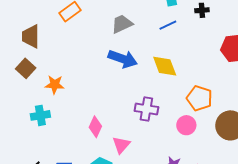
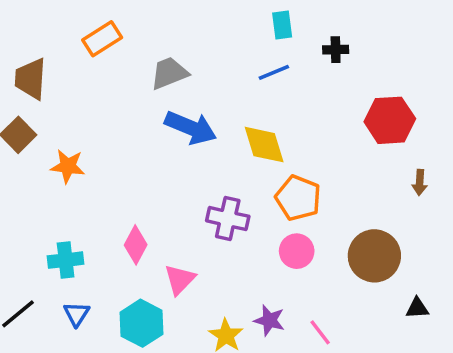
gray trapezoid: (122, 24) -> (169, 73), moved
orange pentagon: (199, 98) -> (298, 198), moved
cyan cross: (40, 115) -> (66, 260), moved

